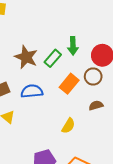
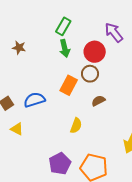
brown star: (26, 57) -> (19, 48), moved, size x0.6
green rectangle: (53, 58) -> (63, 26), moved

